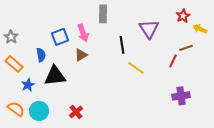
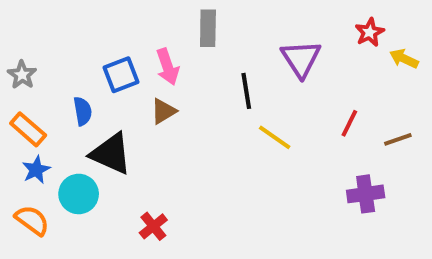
brown line: (186, 48) -> (398, 139), moved
black triangle: (55, 76) -> (111, 154), turned 30
blue star: (28, 85) -> (36, 170), moved
cyan circle: (39, 111) -> (79, 194), moved

